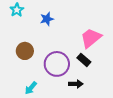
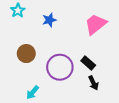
pink trapezoid: (91, 38) -> (96, 24), moved
black arrow: (76, 84) -> (93, 83), moved, turned 64

